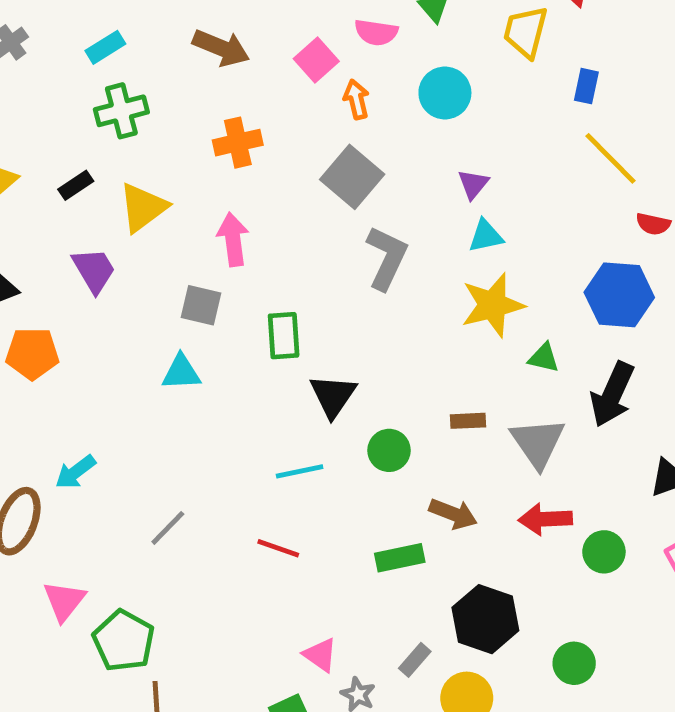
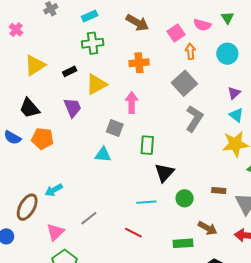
cyan triangle: (486, 236) -> (236, 115), turned 42
pink triangle: (64, 601) -> (55, 232), moved

